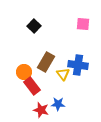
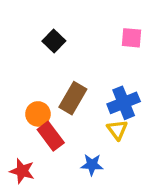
blue cross: (78, 65) -> (124, 103), turned -30
yellow triangle: (63, 74) -> (117, 130), moved
red star: (41, 110) -> (22, 171), moved

